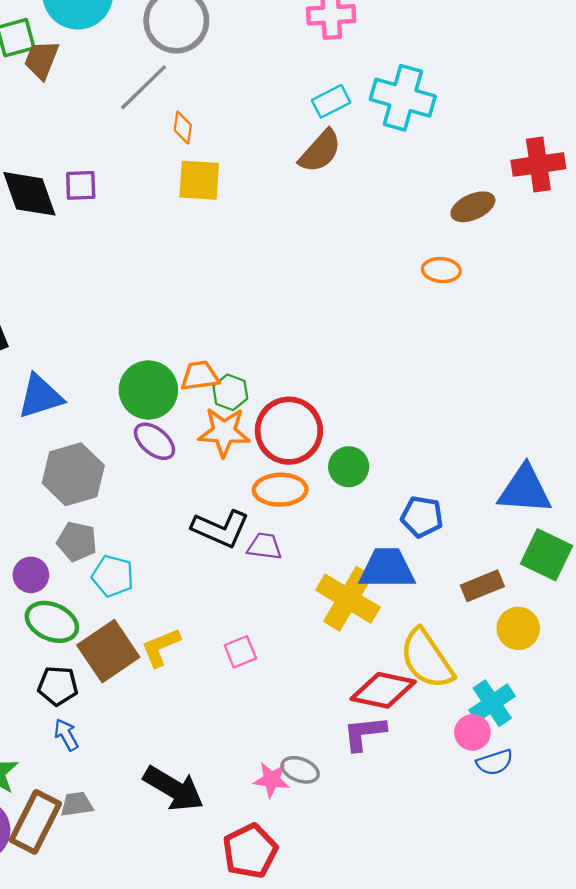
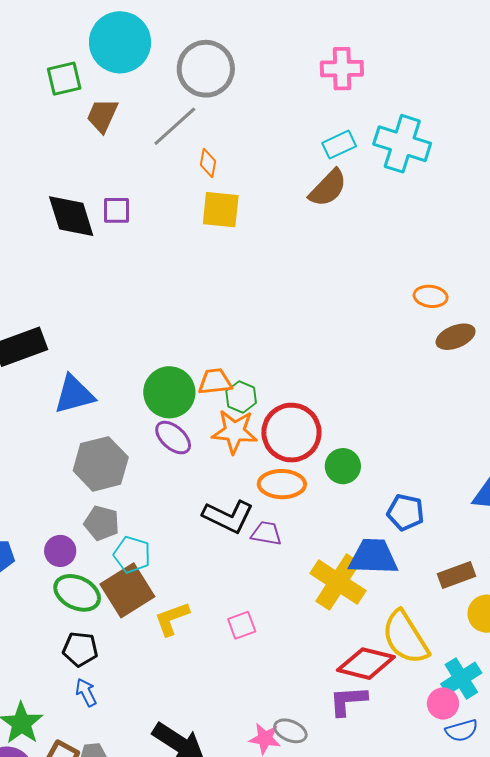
brown trapezoid: (42, 60) -> (102, 116), moved
brown ellipse: (473, 207) -> (456, 337), moved
brown square: (108, 651) -> (127, 590), moved

